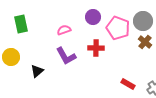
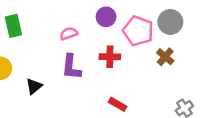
brown cross: (145, 42) -> (165, 57), moved
purple L-shape: (66, 56) -> (71, 67), turned 35
red rectangle: (128, 84) -> (118, 104), moved

